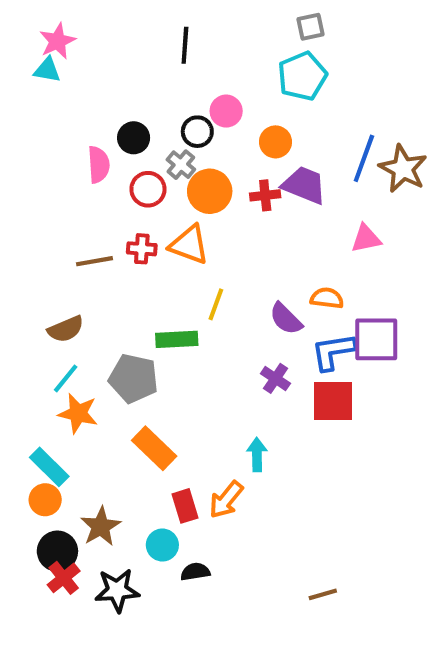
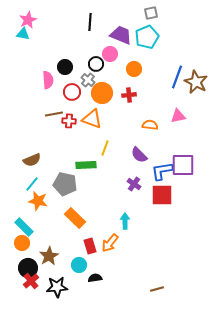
purple trapezoid: (304, 185) -> (121, 35), moved
brown line: (94, 261) -> (54, 114), moved
orange semicircle: (327, 298) -> (150, 125), moved

